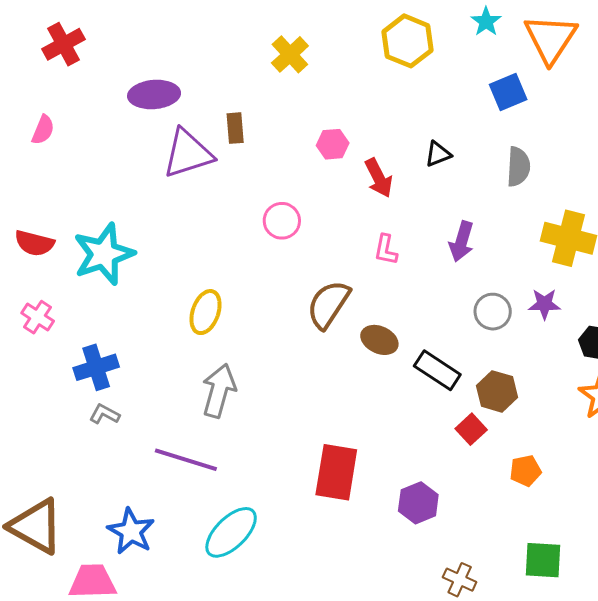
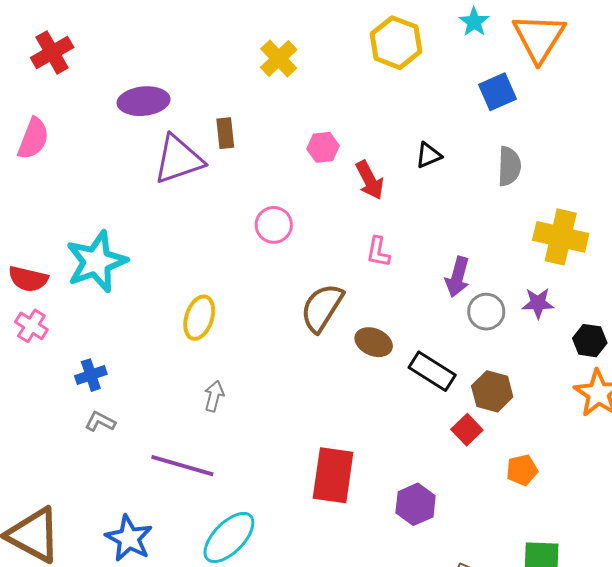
pink semicircle: (43, 130) -> (33, 139), size x1.4
purple arrow: (462, 241) -> (458, 277), moved
red semicircle: (34, 243) -> (28, 279), moved
blue cross: (96, 367) -> (91, 375), size x0.7
gray arrow: (219, 391) -> (214, 396), size x0.6

